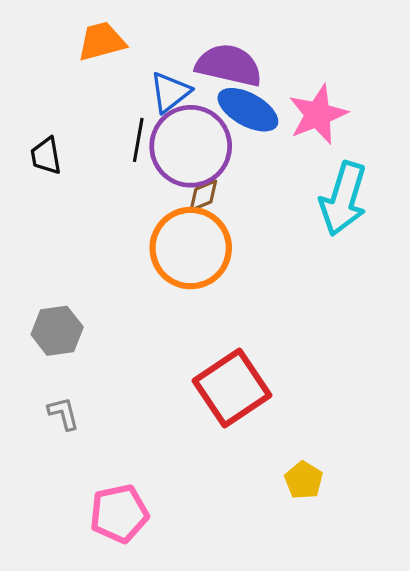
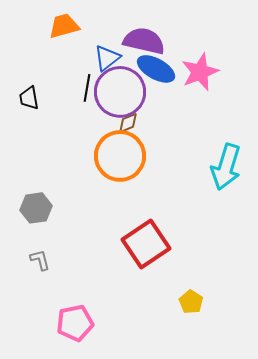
cyan arrow: (343, 199) -> (226, 167), moved

